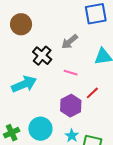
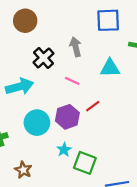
gray arrow: (70, 42) -> (76, 47), turned 108
cyan circle: (40, 129) -> (37, 123), moved

